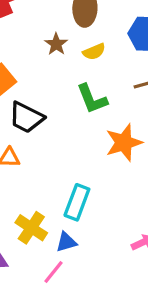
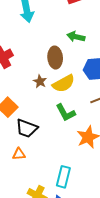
yellow semicircle: (94, 52) -> (64, 83), size x1.6

